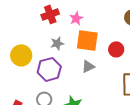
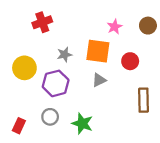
red cross: (50, 14) -> (42, 22), moved
pink star: (76, 18) -> (115, 27), moved

